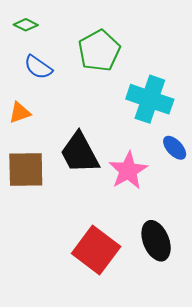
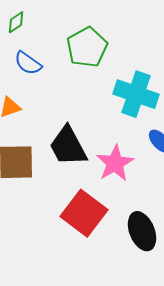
green diamond: (26, 25) -> (16, 22), turned -60
red square: (96, 250) -> (84, 213), moved

